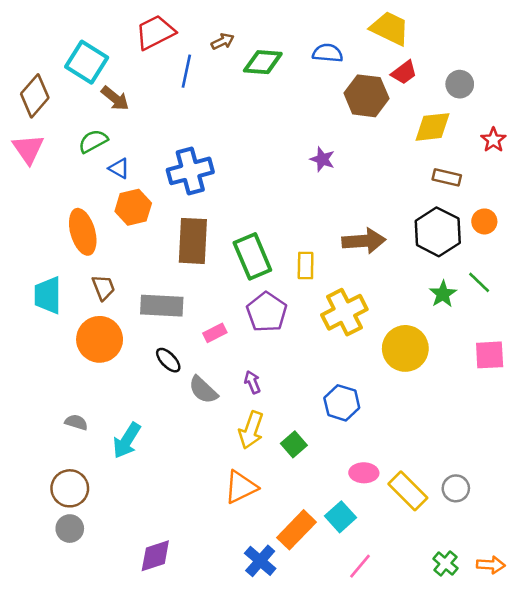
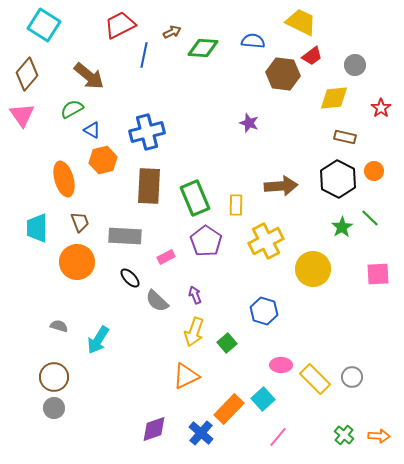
cyan square: (87, 62) -> (44, 25), moved
brown arrow: (115, 98) -> (89, 76), size x1.4
purple diamond: (155, 556) -> (154, 429), moved

